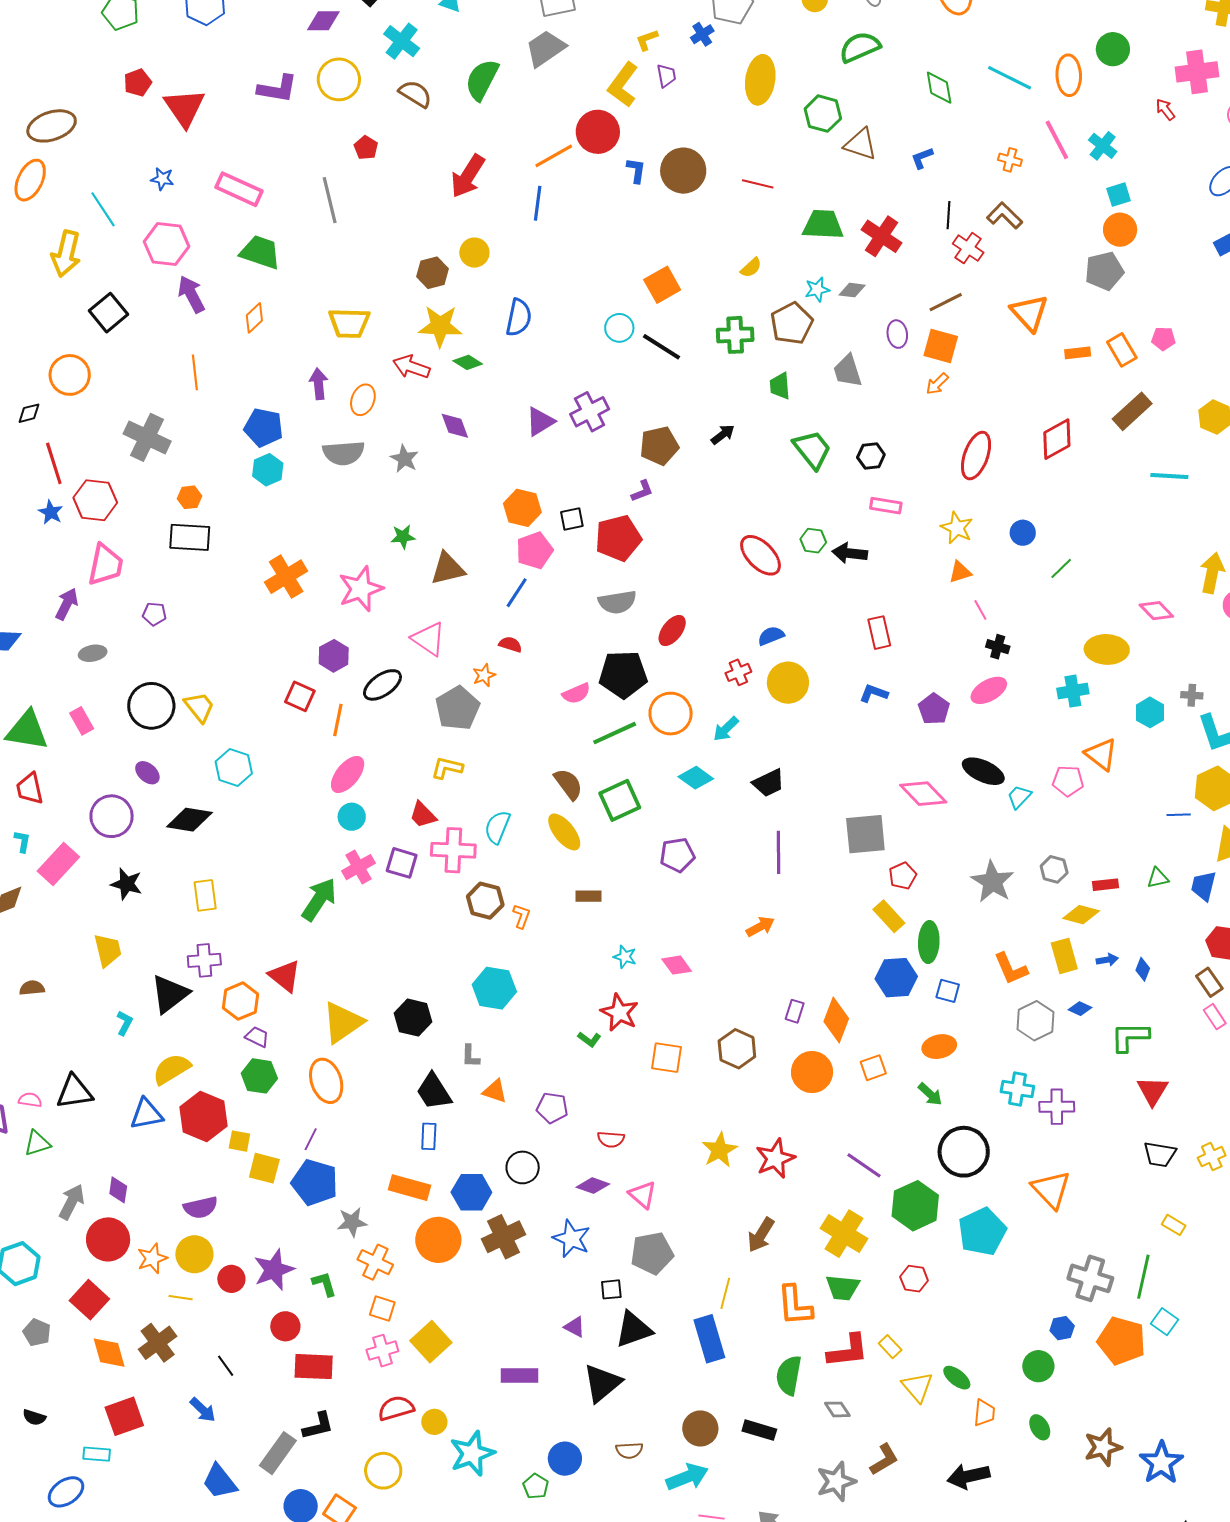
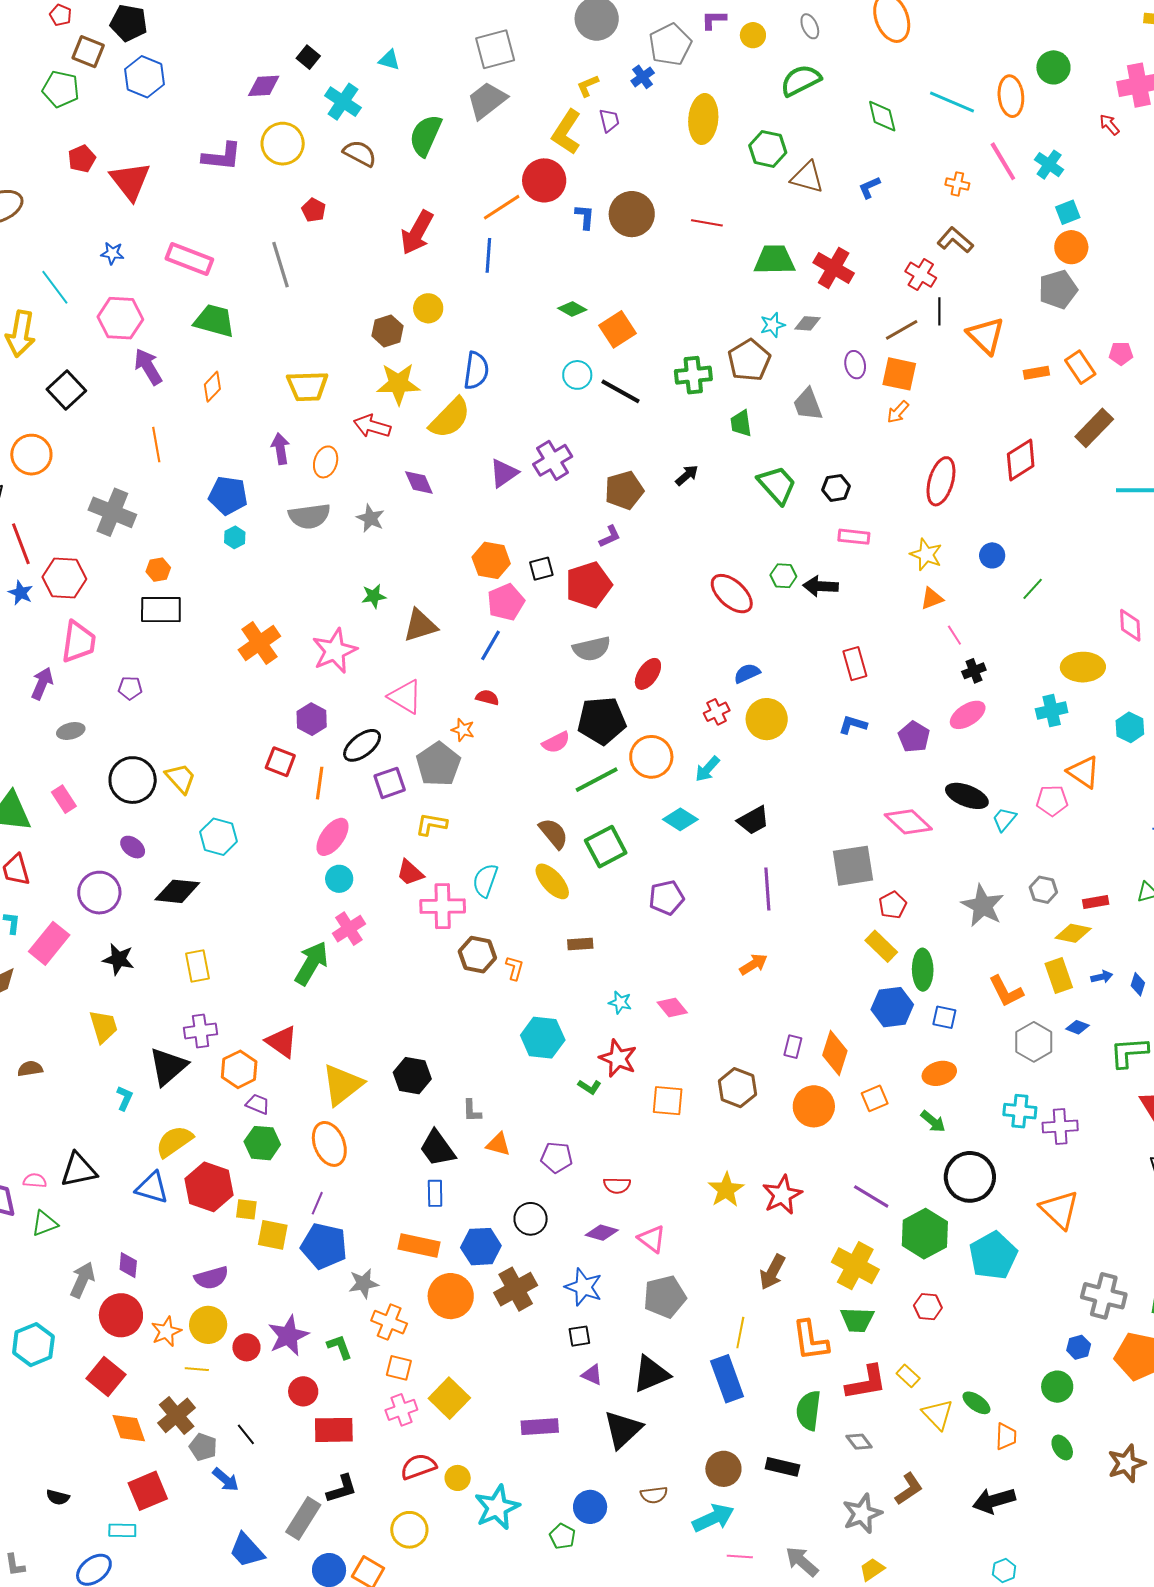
black line: (949, 215) -> (939, 311), moved
yellow semicircle: (751, 268) -> (450, 418), moved, size x2.0
green diamond: (468, 362) -> (572, 309), moved
cyan hexagon: (268, 470) -> (235, 537), size x0.7
pink diamond: (1156, 611) -> (1130, 625), turned 44
black cross: (998, 647) -> (974, 671), turned -35
orange star: (484, 675) -> (463, 730), turned -30
purple square: (402, 863) -> (390, 783), moved, turned -32
cyan hexagon: (494, 988) -> (543, 1038), moved
blue triangle: (147, 1114) -> (152, 1188), turned 30
black square: (611, 1289) -> (579, 1336), moved
gray pentagon: (37, 1332) -> (203, 1447), moved

